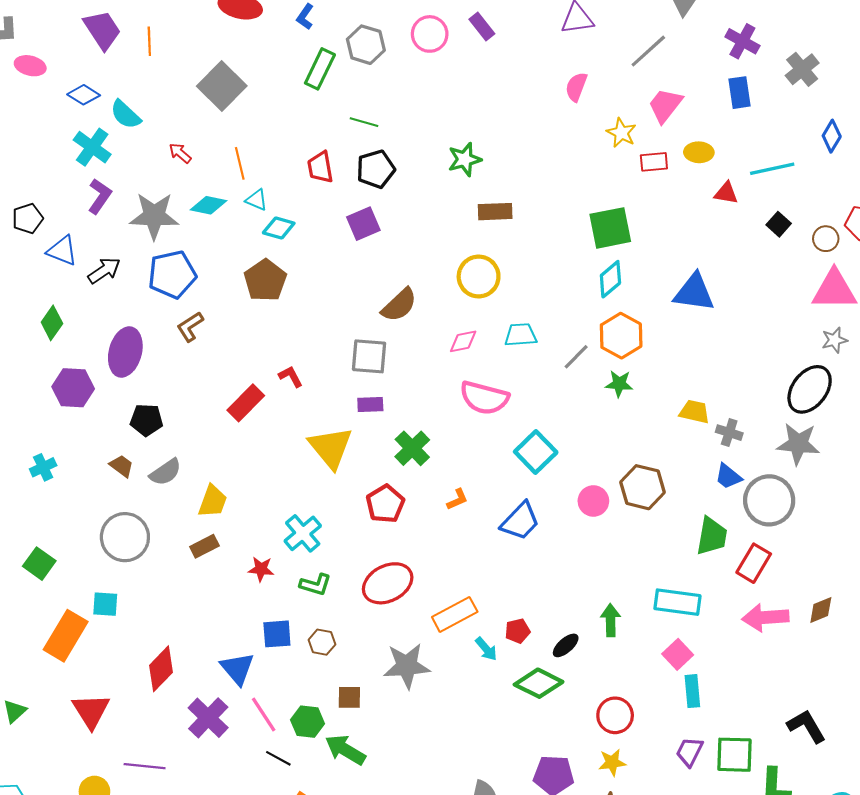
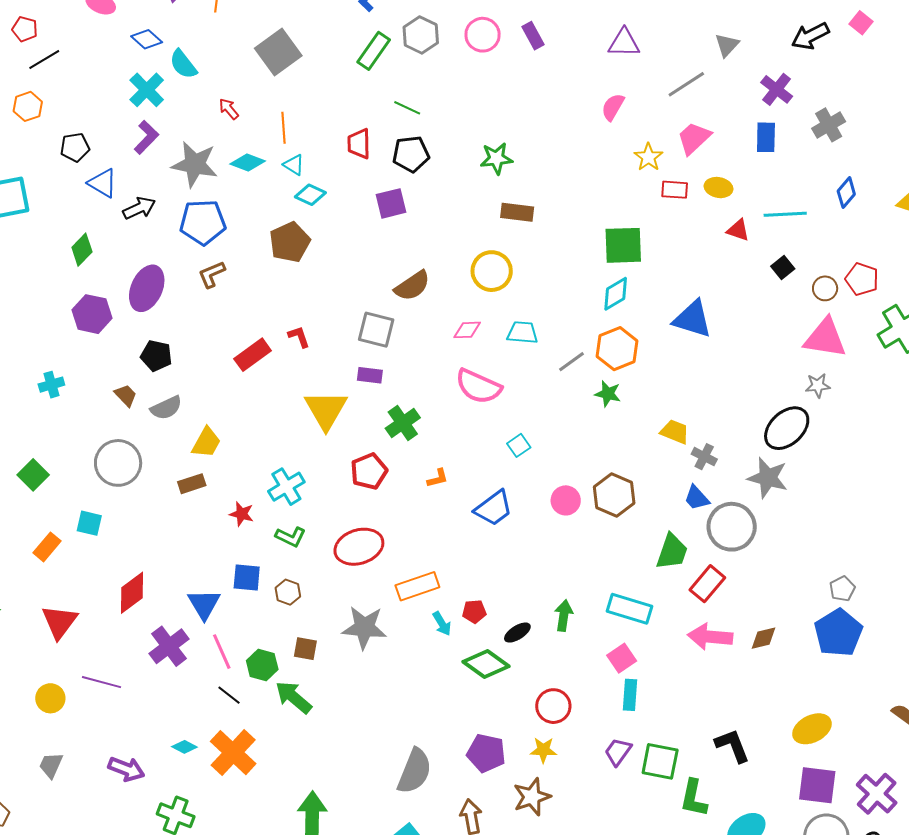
cyan square: (536, 452) -> (519, 445), size x0.6
orange rectangle: (66, 636) -> (47, 547), size x0.6

